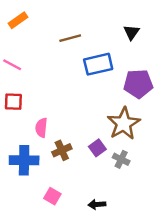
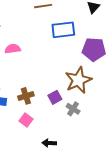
pink semicircle: (41, 128) -> (13, 49), moved, turned 70
pink square: (52, 196) -> (26, 120), moved

